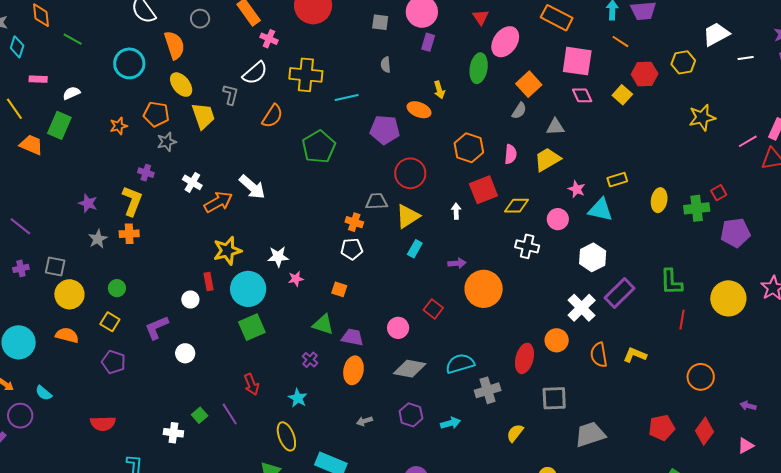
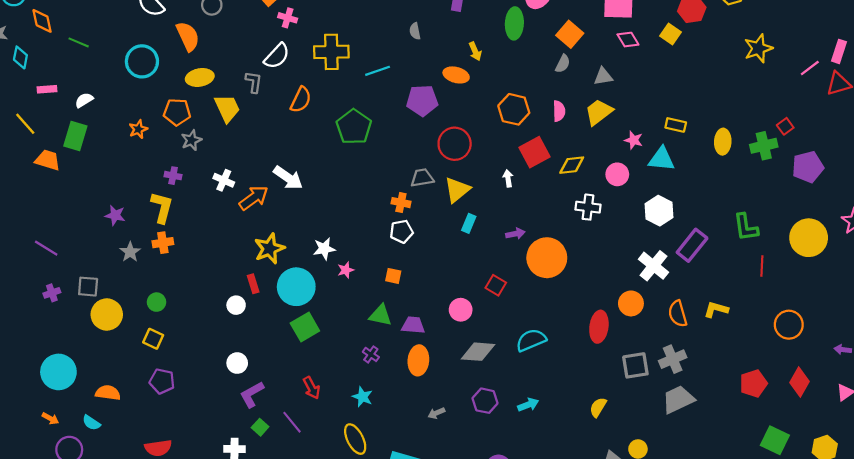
yellow ellipse: (181, 85) -> (200, 77), turned -55
yellow rectangle: (617, 180) -> (676, 125), turned 36
purple L-shape: (157, 328) -> (252, 394), moved
orange semicircle: (67, 335) -> (108, 393), moved
gray cross: (488, 390) -> (673, 359), moved

